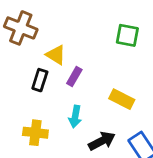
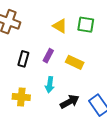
yellow triangle: (56, 55) -> (60, 26), moved
yellow rectangle: (122, 99) -> (75, 62), moved

